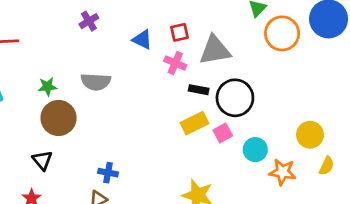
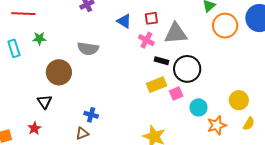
green star: (47, 87) -> (39, 38), moved
orange star: (283, 172) -> (217, 125), turned -30

